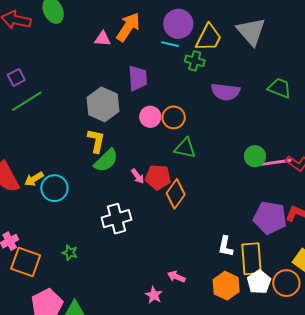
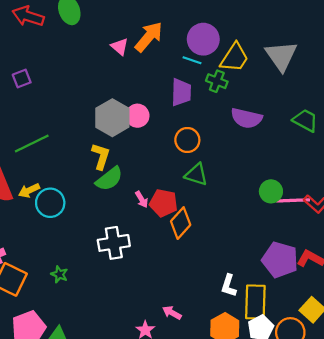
pink triangle: (103, 39) -> (120, 47), turned 30
purple trapezoid: (138, 78) -> (181, 92), moved
green line: (27, 101) -> (32, 144), moved
pink circle: (150, 117) -> (137, 116), moved

